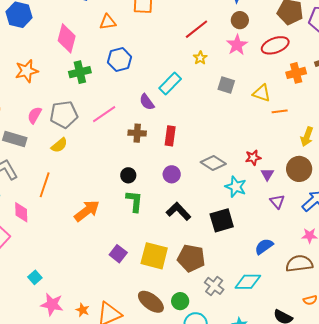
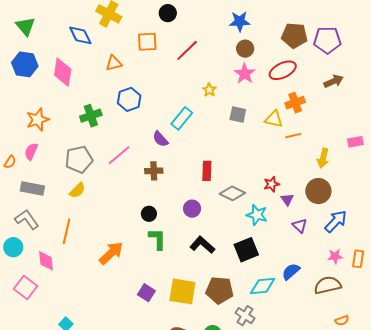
red line: (197, 29) -> (187, 50), moved
pink diamond: (67, 38) -> (63, 72), moved
orange cross: (296, 73) -> (295, 103), moved
pink semicircle: (35, 115) -> (31, 152), moved
red rectangle: (170, 136) -> (207, 171), moved
cyan diamond: (248, 282) -> (263, 286), moved

